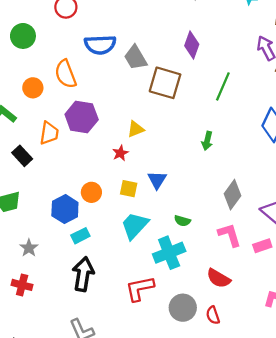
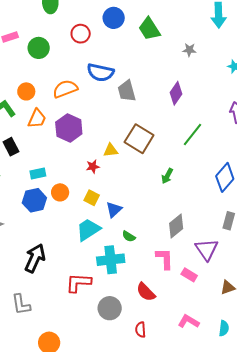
orange semicircle: (66, 74) -> (65, 89), turned 75
brown square: (165, 83) -> (139, 139), moved
orange circle: (33, 88) -> (26, 91), moved
orange trapezoid: (49, 133) -> (37, 119), moved
blue triangle: (157, 180) -> (114, 210), moved
cyan rectangle: (80, 236) -> (38, 174), moved
pink rectangle: (262, 246) -> (189, 275), turned 35
red semicircle: (213, 315) -> (141, 330), moved

